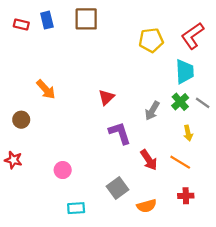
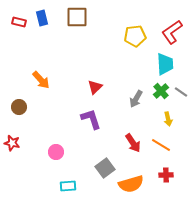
purple L-shape: (120, 133) -> (91, 119), moved
orange semicircle: (147, 206) -> (131, 184), size x1.4

